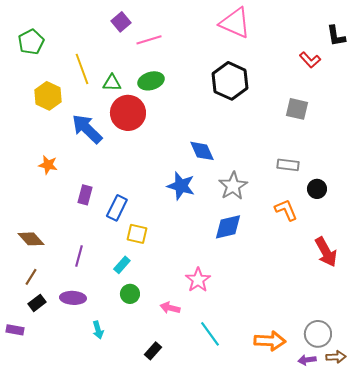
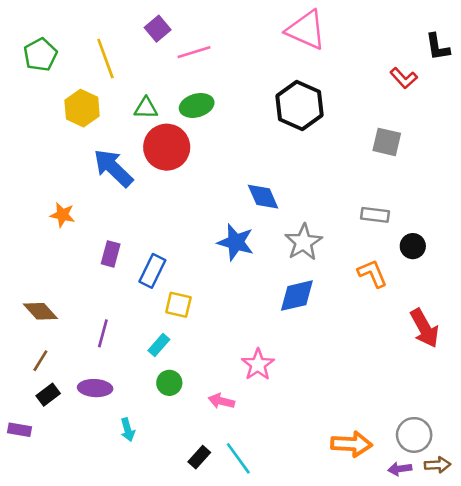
yellow line: (82, 69) -> (105, 59), moved
yellow hexagon: (48, 96) -> (82, 108), moved
cyan line: (210, 334) -> (238, 458), moved

